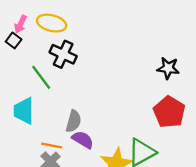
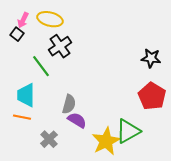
black cross: (63, 54) -> (60, 46), turned 30
orange line: (52, 145) -> (22, 117), moved

